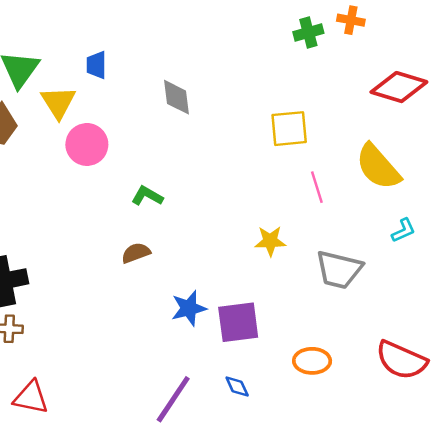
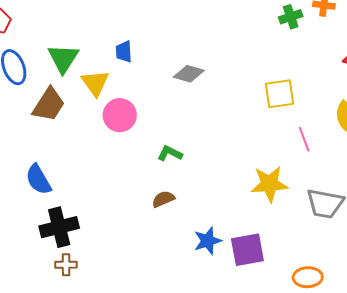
gray diamond: (176, 97) -> (189, 74), turned -64
yellow star: (270, 241) -> (269, 184), size x1.5

